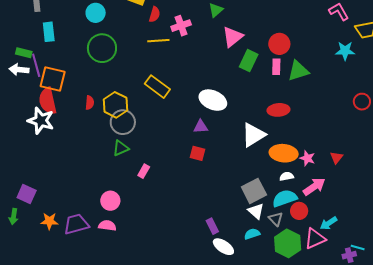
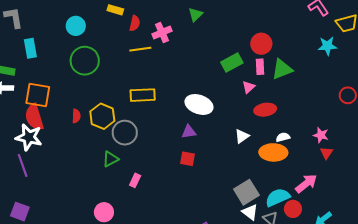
pink triangle: (233, 37) -> (249, 87), moved, size x0.6
green rectangle: (249, 61) -> (232, 63), turned 40
purple line: (36, 65) -> (23, 165), moved
yellow rectangle: (157, 87) -> (143, 95), turned -35
gray circle: (123, 122) -> (125, 133), moved
white triangle: (253, 135) -> (242, 136), size x0.6
pink star: (307, 158) -> (321, 135), moved
white semicircle: (287, 176) -> (283, 137), moved

